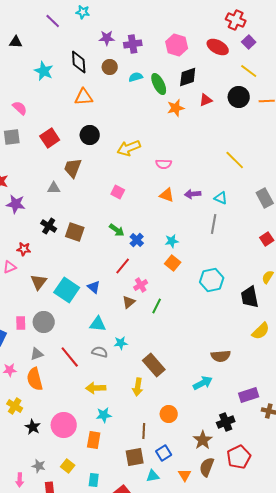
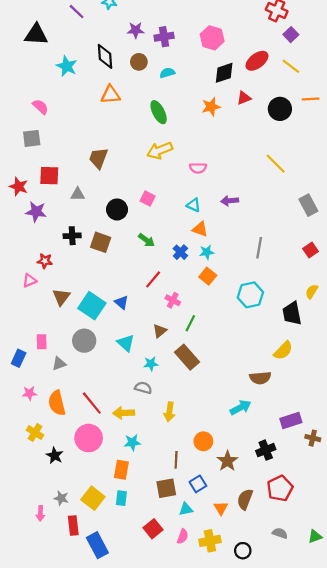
black triangle: (16, 42) -> (36, 35), size x1.6
red ellipse: (218, 47) -> (257, 61), moved, turned -65
green ellipse: (159, 84) -> (159, 112), moved
black circle: (239, 97) -> (280, 109), moved
black circle: (90, 135) -> (117, 209), moved
red square: (50, 138) -> (49, 176), moved, turned 36
brown trapezoid: (73, 168) -> (98, 158), moved
orange triangle: (167, 195) -> (200, 229), moved
cyan triangle: (221, 198) -> (194, 205), moved
gray line: (214, 224) -> (259, 248), moved
black cross: (49, 226) -> (72, 236), turned -35
blue cross: (137, 240) -> (180, 252), moved
pink cross: (141, 285) -> (173, 300), turned -32
brown triangle: (129, 302) -> (160, 331), moved
gray circle: (44, 322) -> (84, 341), moved
cyan triangle: (98, 324) -> (126, 343), turned 36
yellow semicircle: (261, 331) -> (283, 351), moved
gray semicircle: (100, 352) -> (143, 388), moved
gray triangle: (37, 354) -> (59, 364), moved
red line: (70, 357) -> (92, 403), moved
brown rectangle: (154, 365) -> (187, 357), moved
pink circle: (64, 425) -> (89, 438), moved
brown star: (203, 440) -> (227, 461), moved
yellow square: (68, 466) -> (93, 498), size x1.5
cyan rectangle: (94, 480) -> (121, 498), moved

